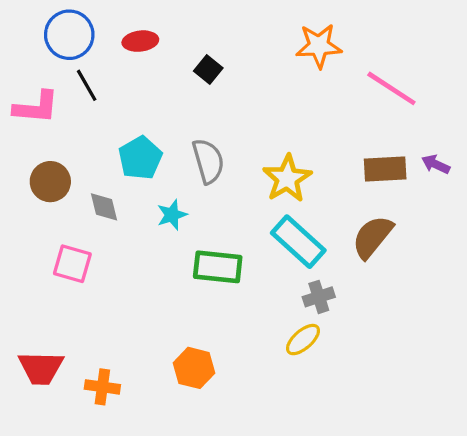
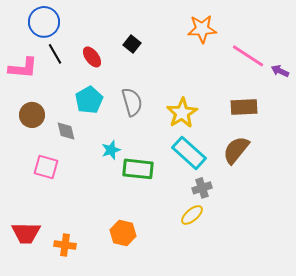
red ellipse: (140, 41) -> (92, 57), moved, turned 60
purple arrow: (436, 164) -> (280, 71), moved
cyan star: (172, 215) -> (111, 150), moved

